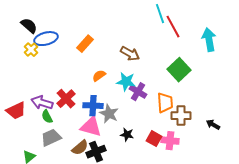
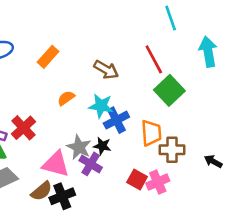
cyan line: (160, 14) -> (171, 18), moved
red line: (173, 27) -> (154, 59), moved
purple cross: (138, 92) -> (91, 164), moved
blue cross: (93, 106) -> (116, 120), moved, turned -30
black star: (127, 135) -> (102, 146), moved
pink cross: (170, 141) -> (158, 182), turned -30

